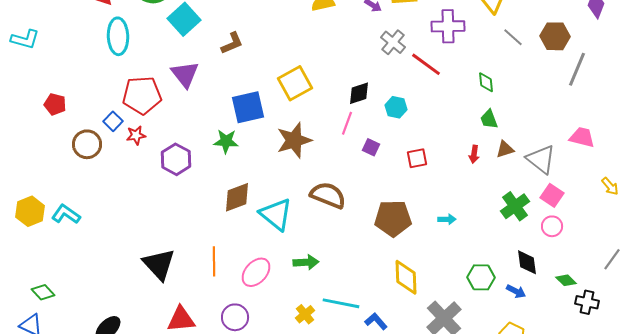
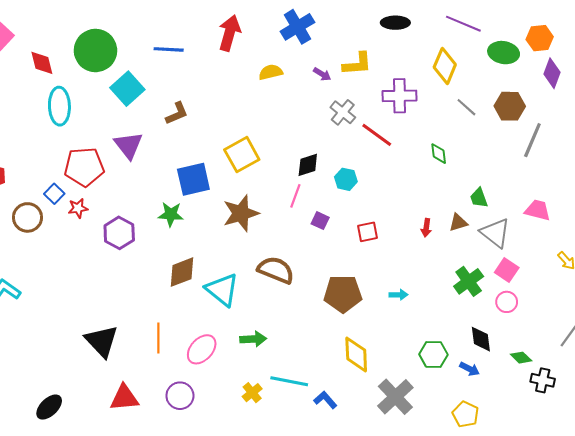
green trapezoid: (489, 119) -> (479, 198), moved

